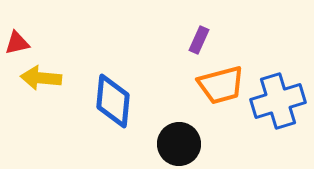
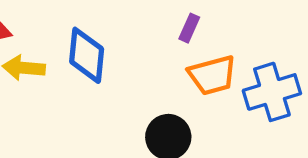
blue diamond: (113, 101) -> (87, 55), moved

